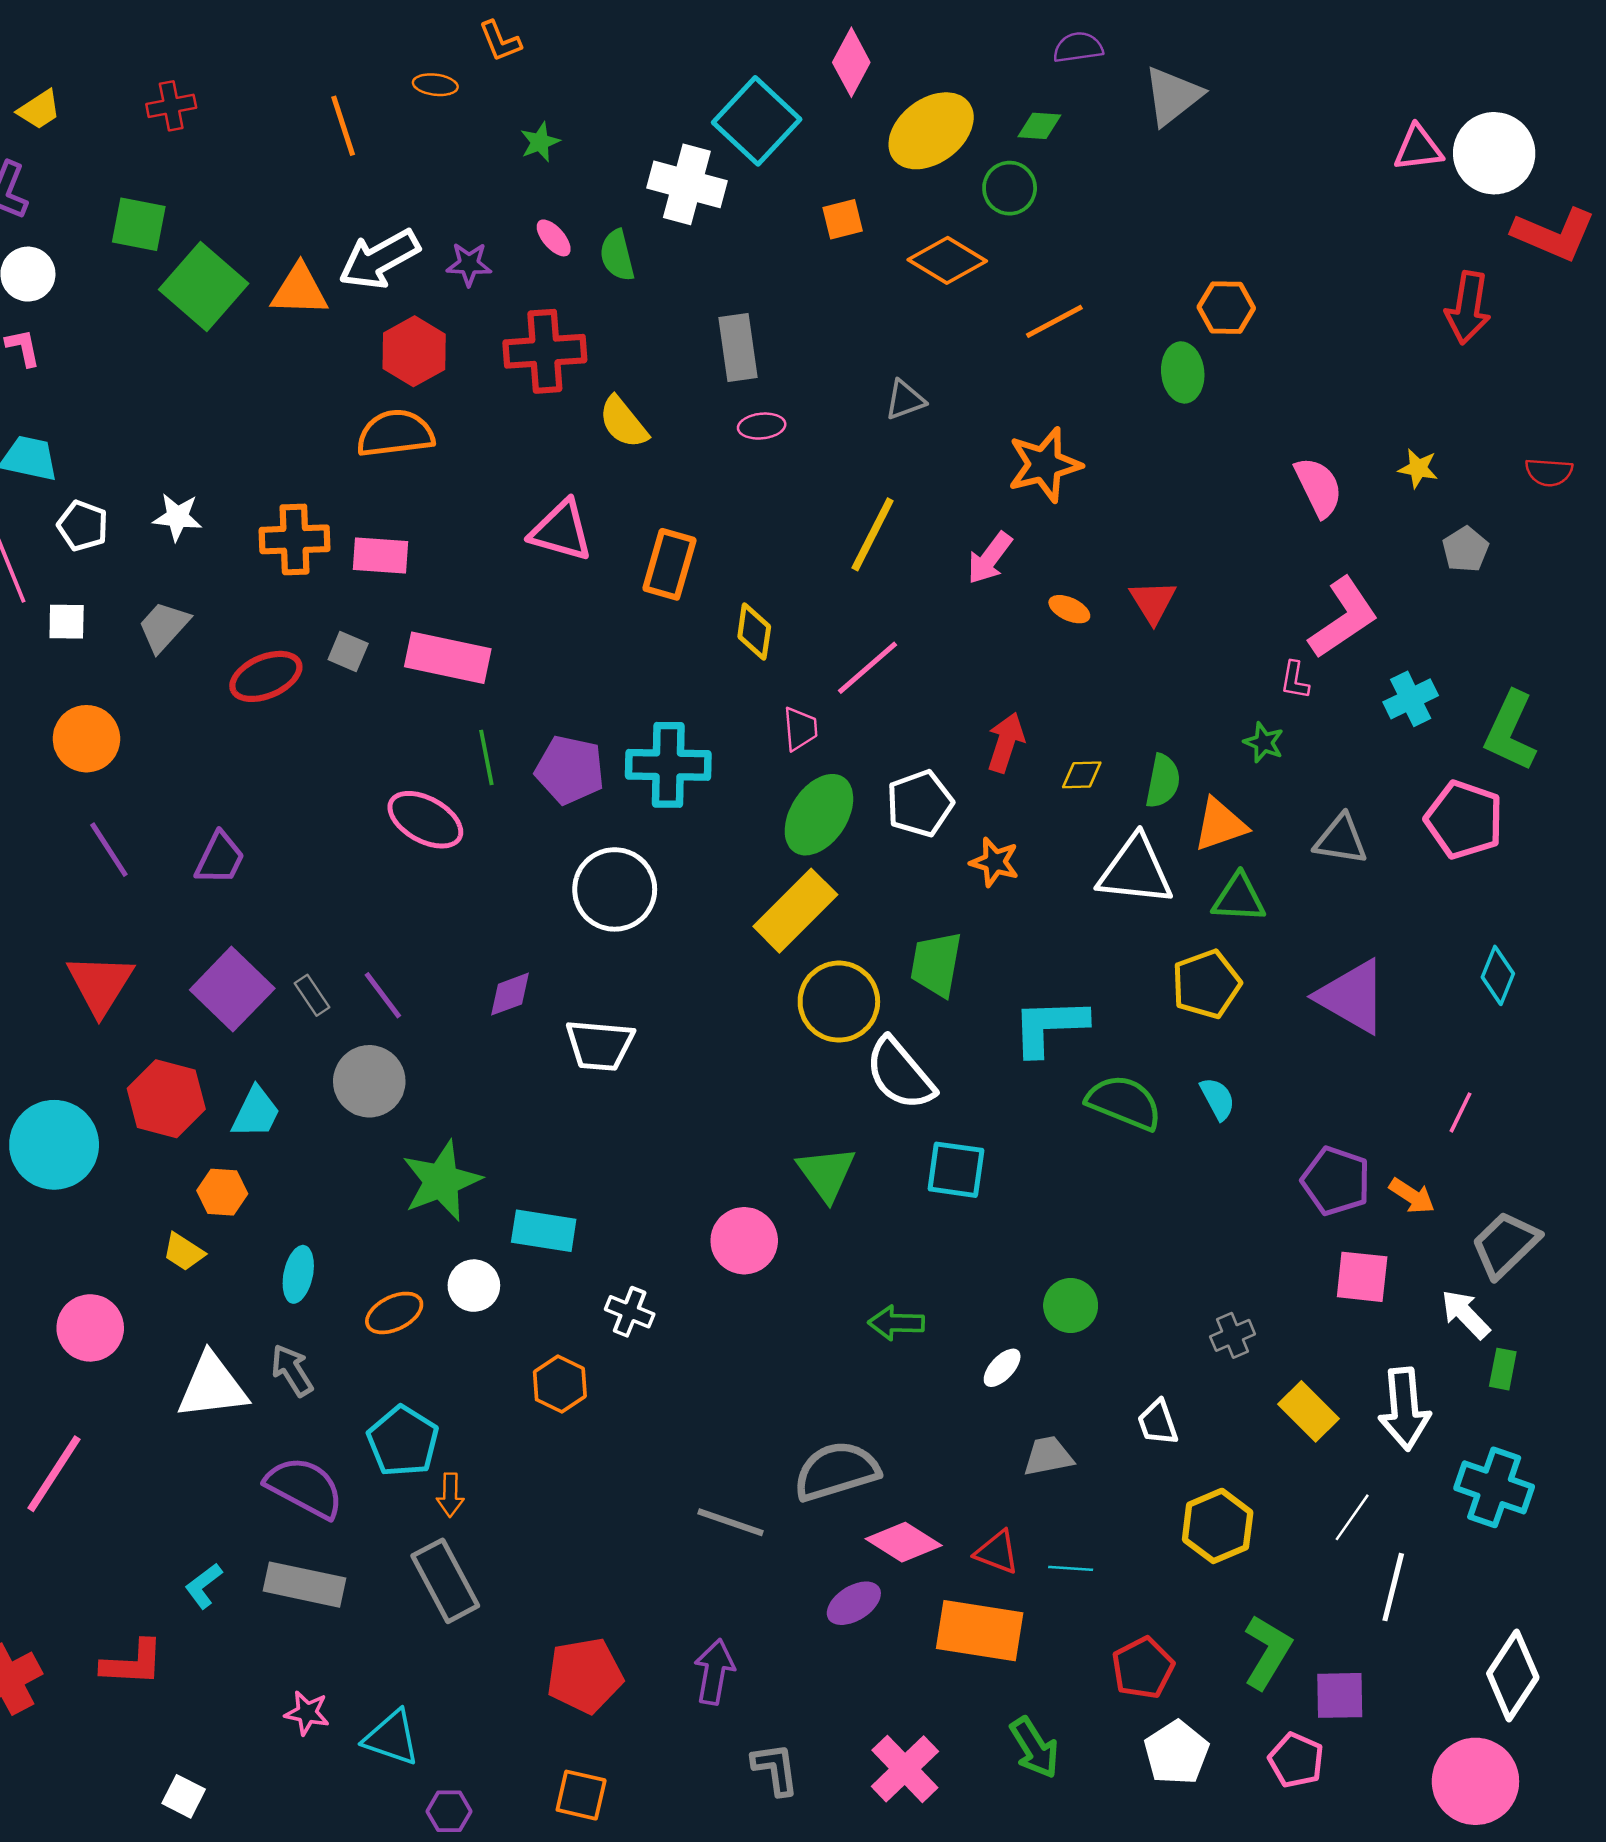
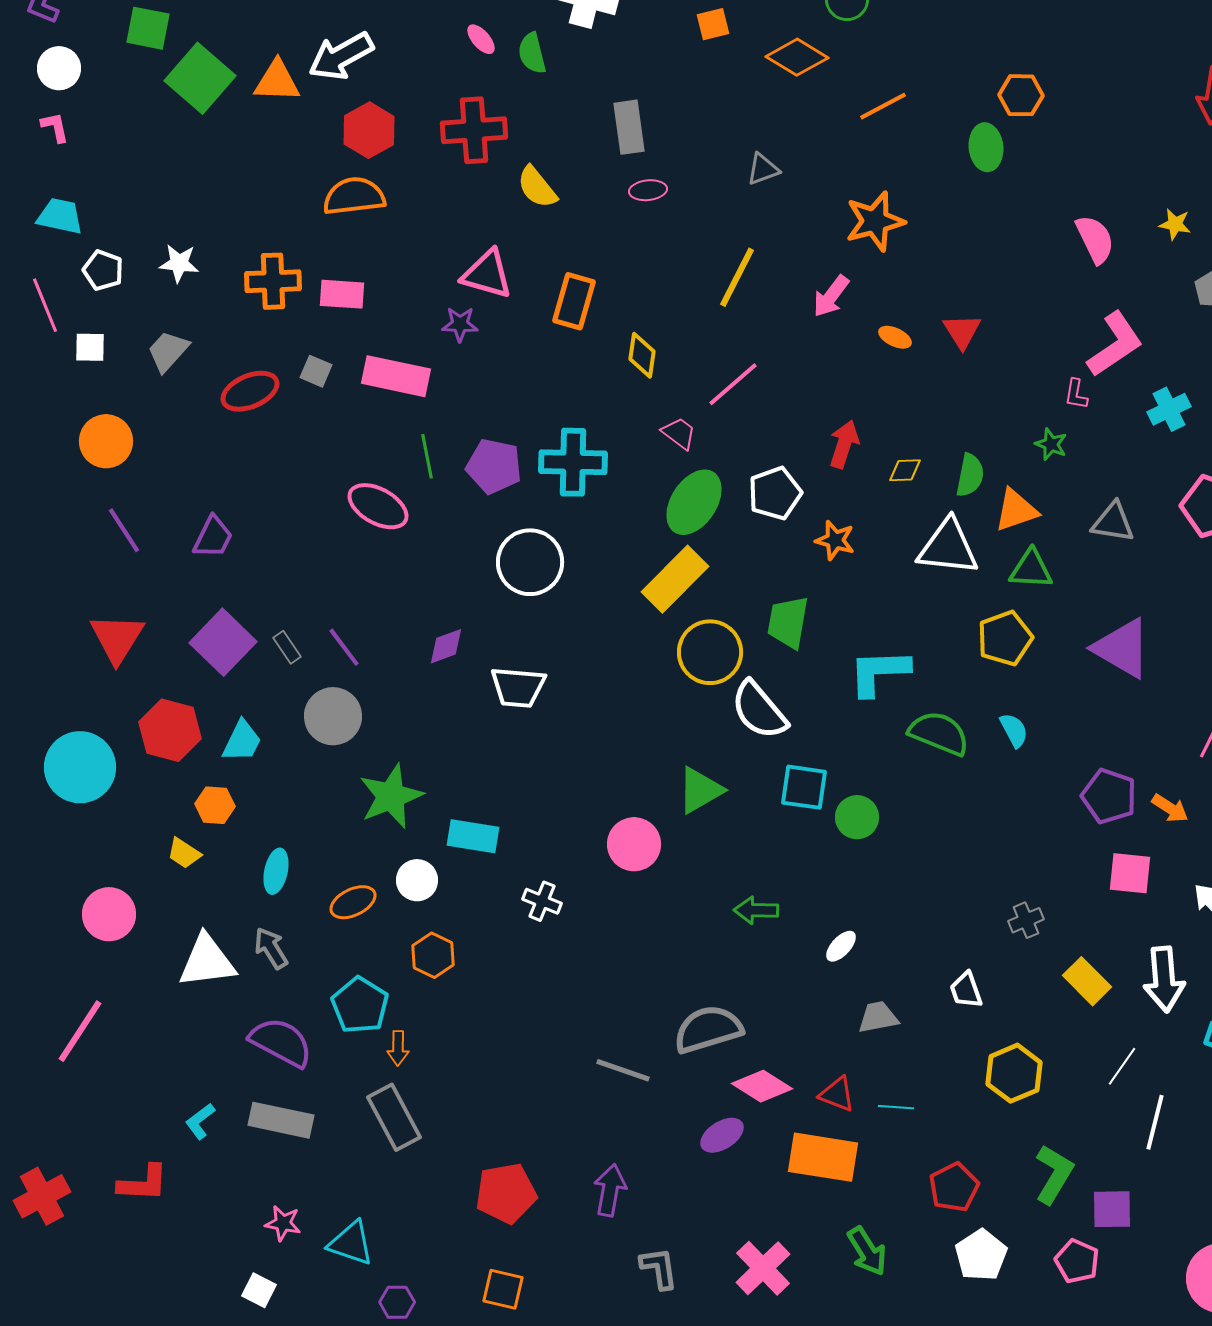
purple star: (469, 264) -> (460, 324), moved
pink trapezoid: (800, 729) -> (679, 433), turned -48
green triangle: (826, 1173) -> (700, 790), turned 36
green circle: (1071, 1305) -> (857, 817), moved
orange hexagon: (560, 1384) -> (433, 955), moved
white square: (184, 1796) -> (259, 1290), moved

